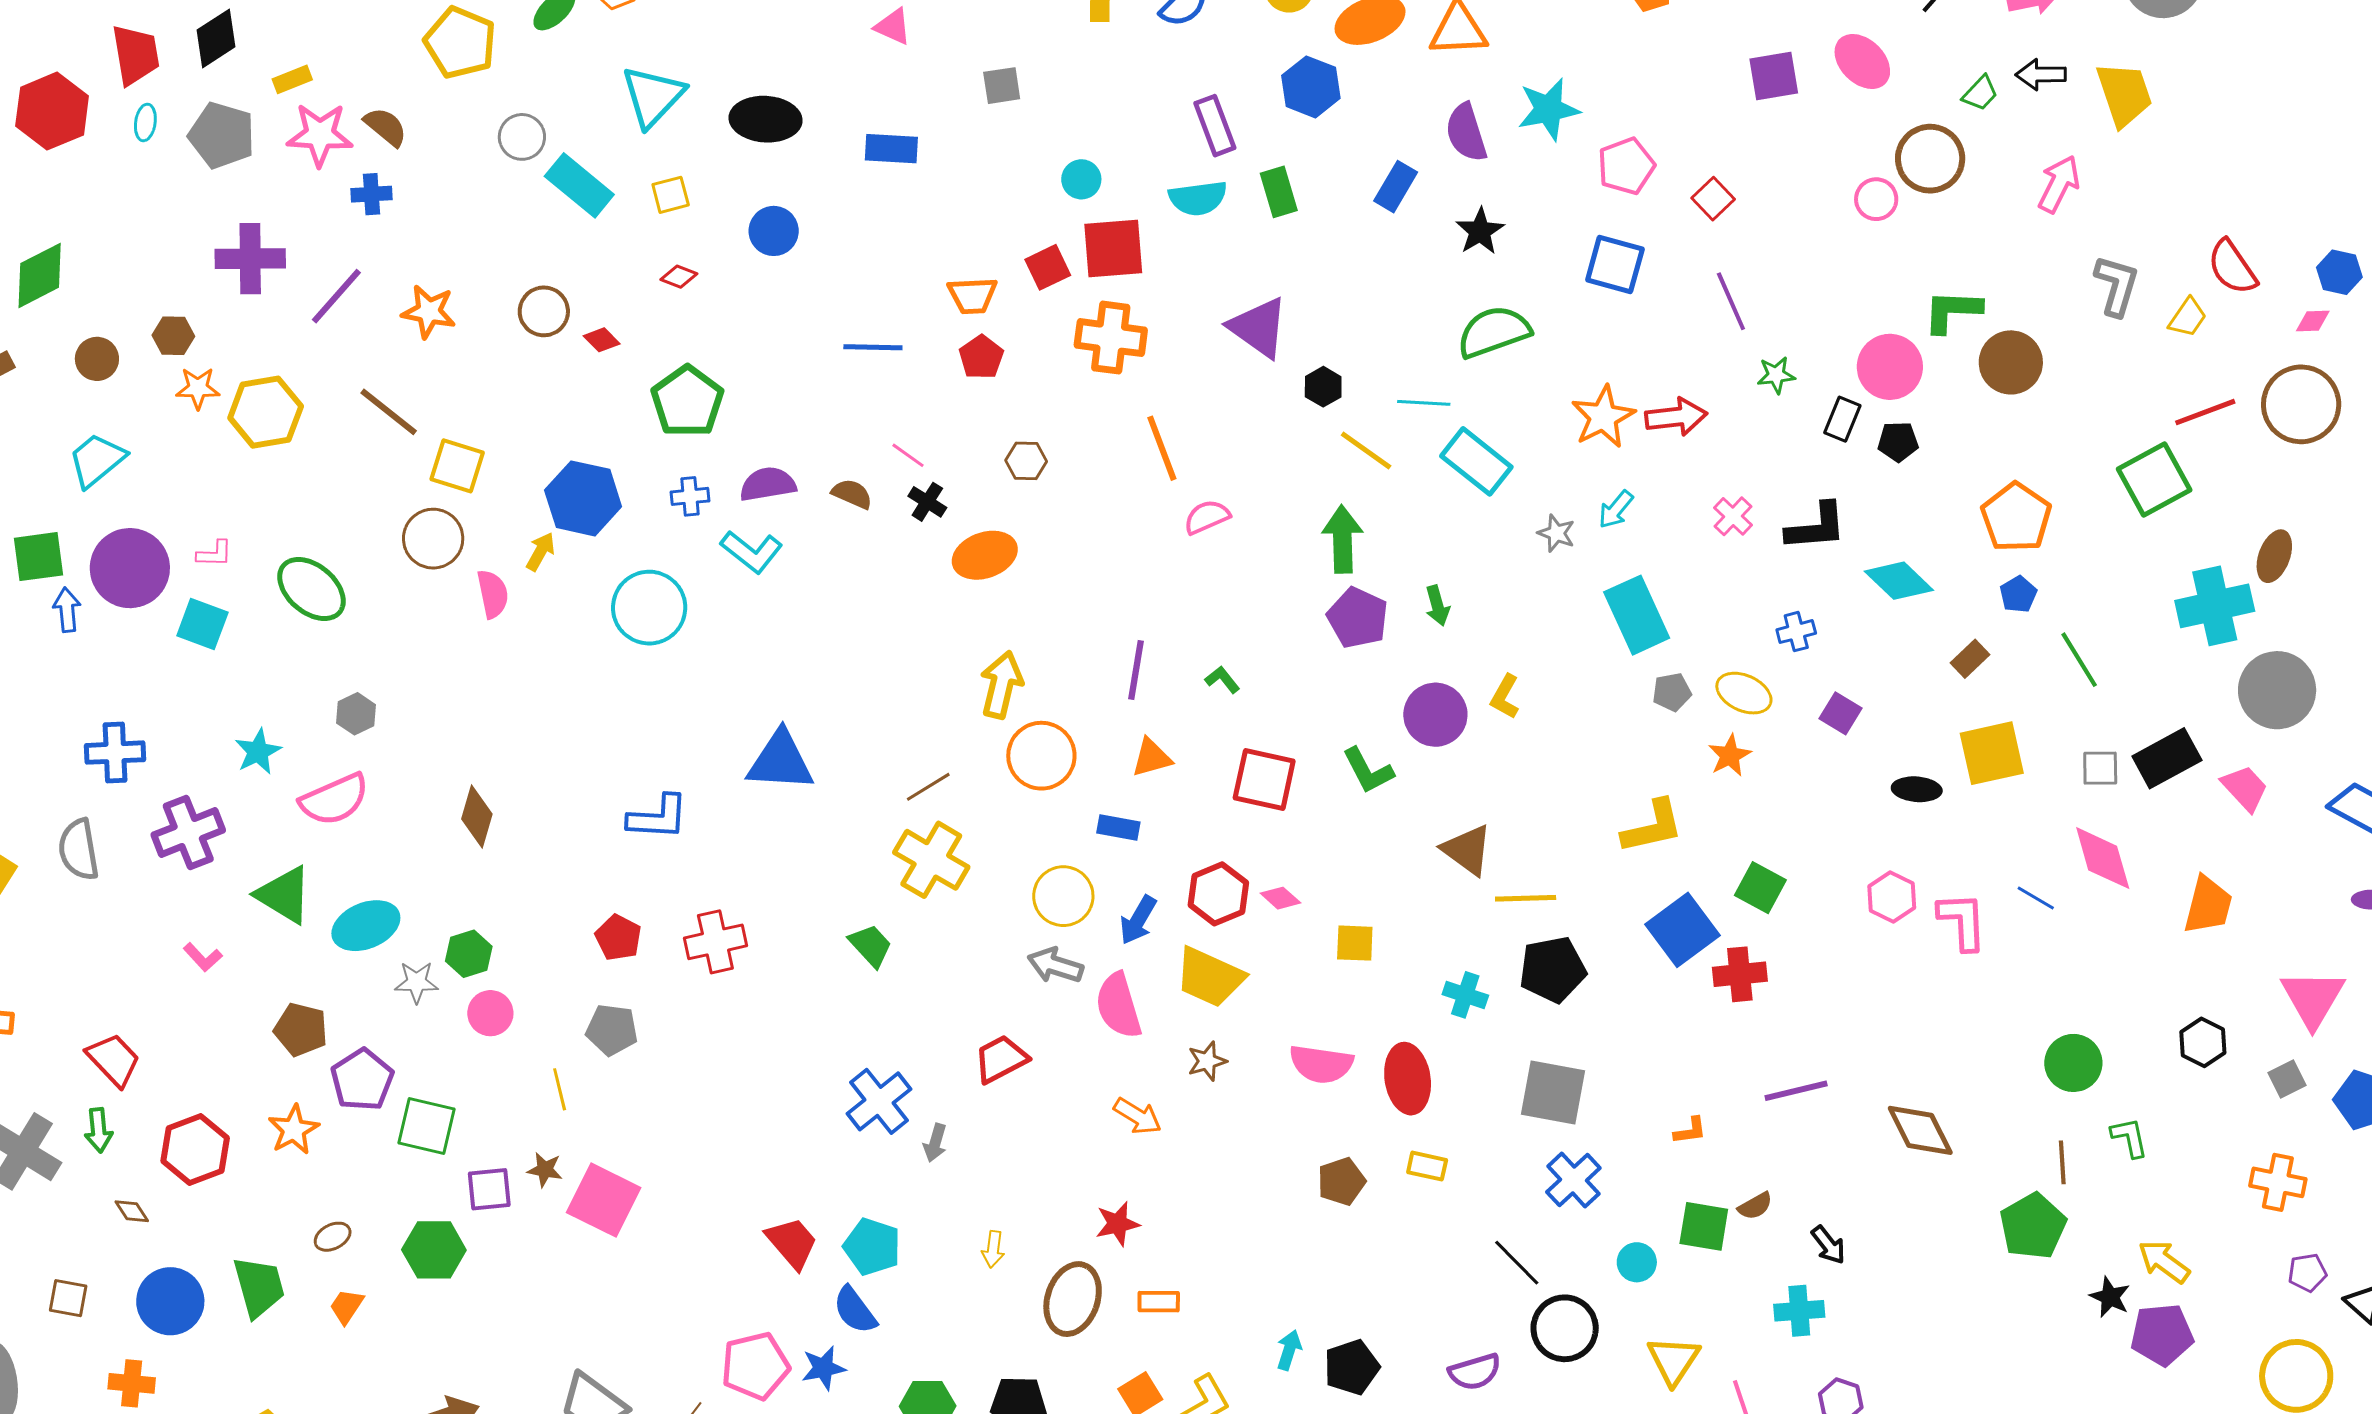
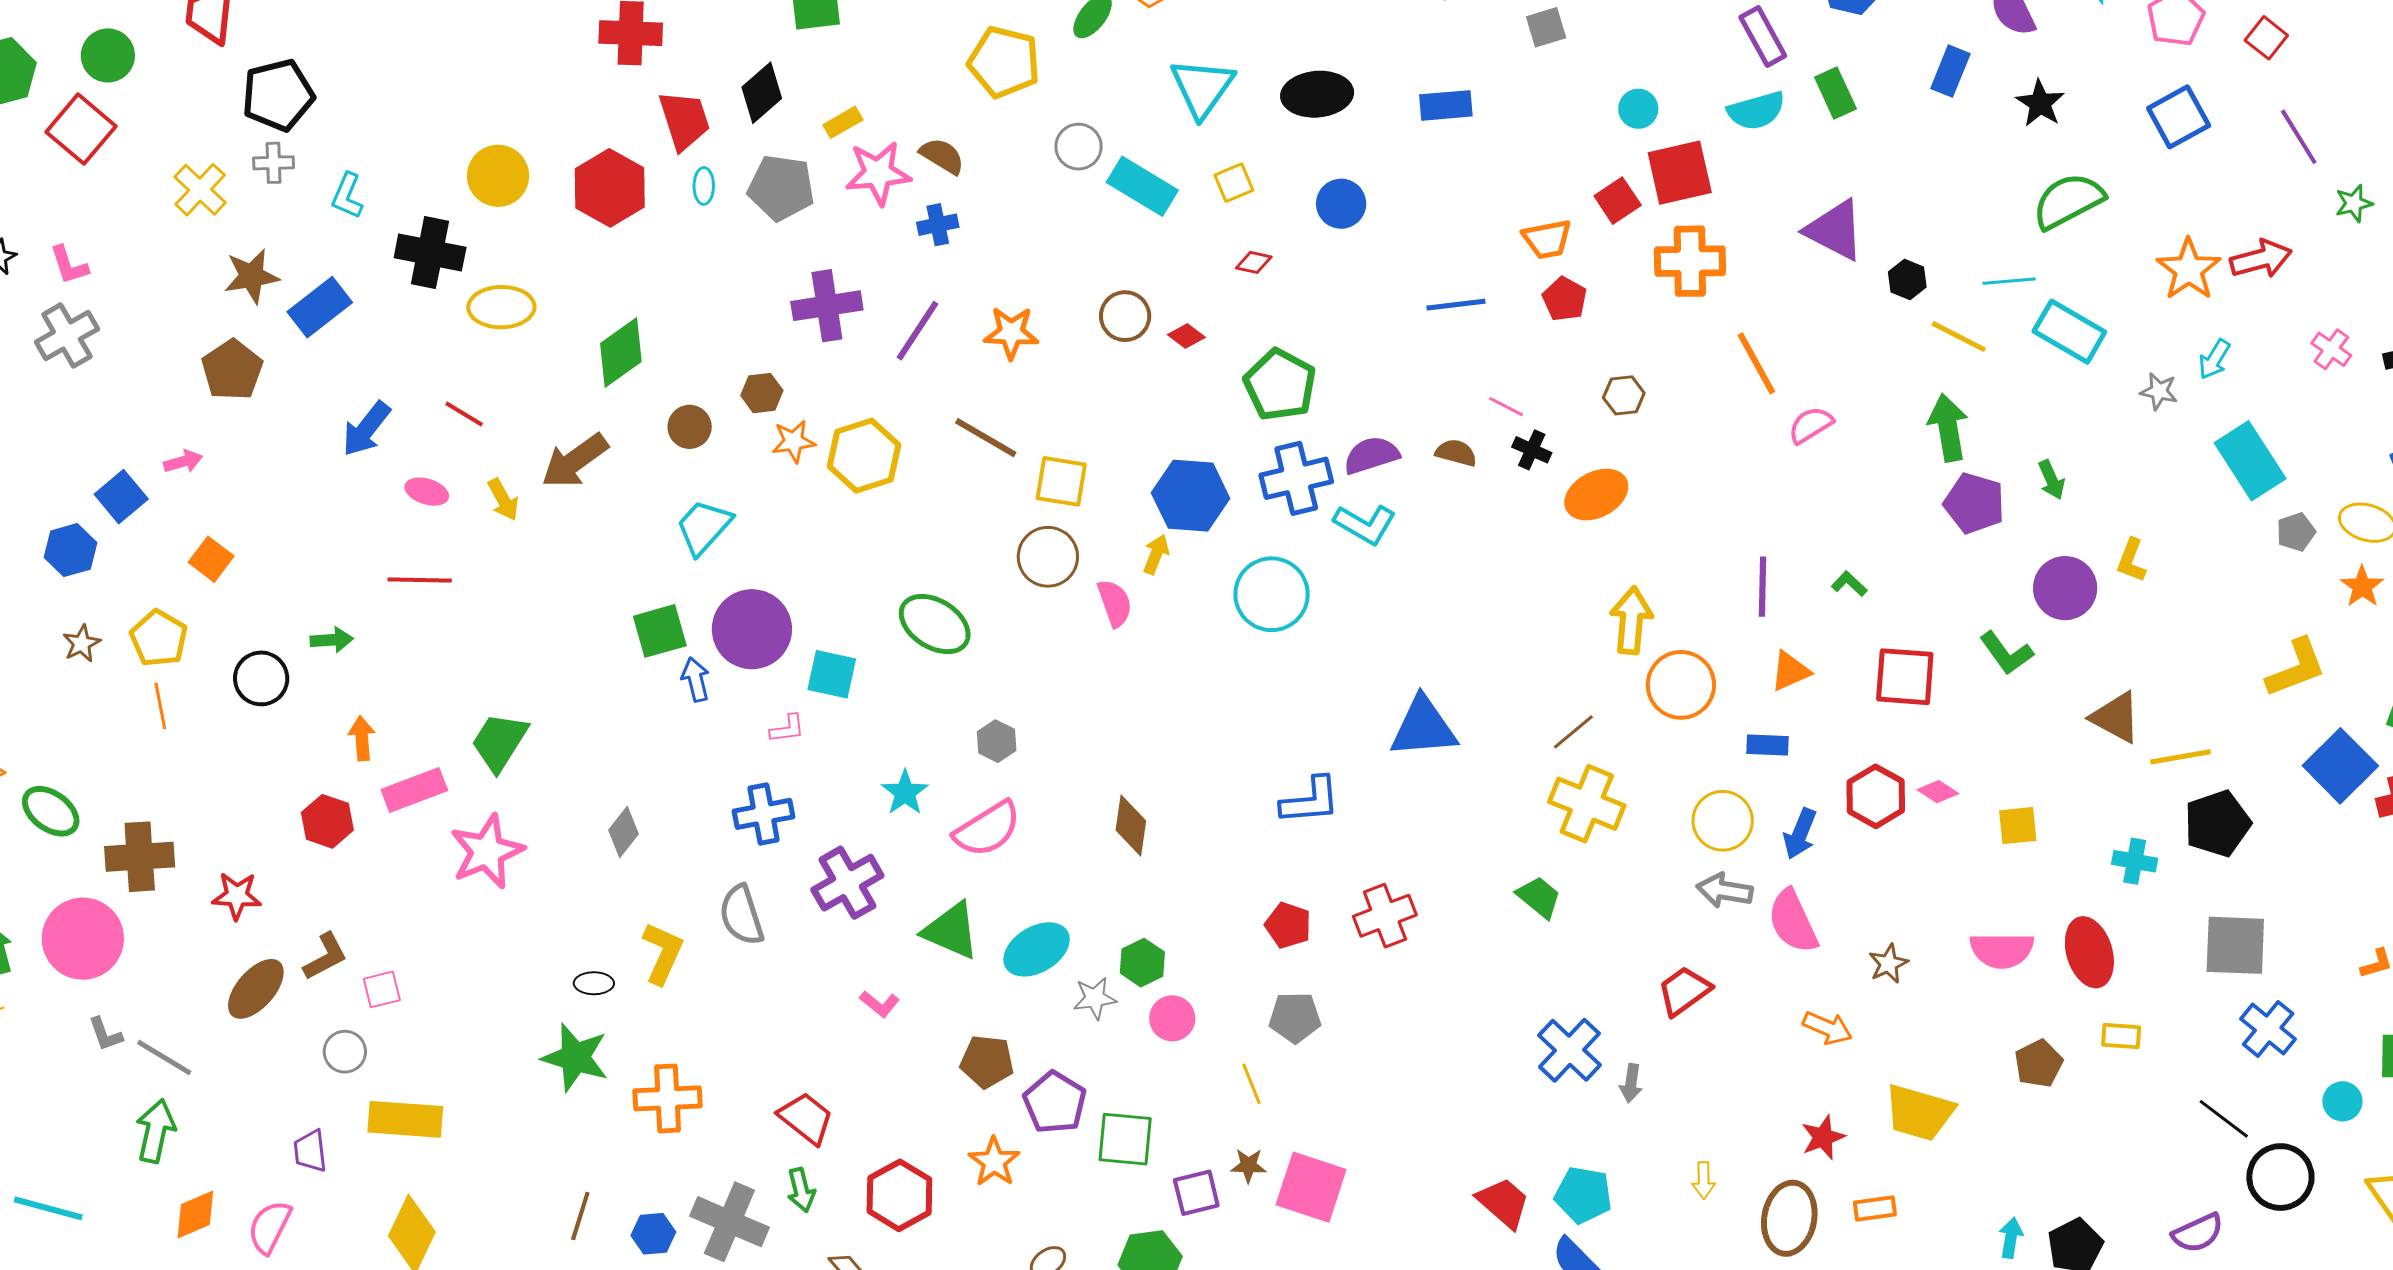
blue square: (1615, 264) -> (2179, 117), turned -36
blue cross: (690, 496) -> (1296, 478), size x1.8
pink L-shape: (214, 554) -> (787, 729), moved
yellow trapezoid: (1210, 977) -> (1919, 1113), moved

